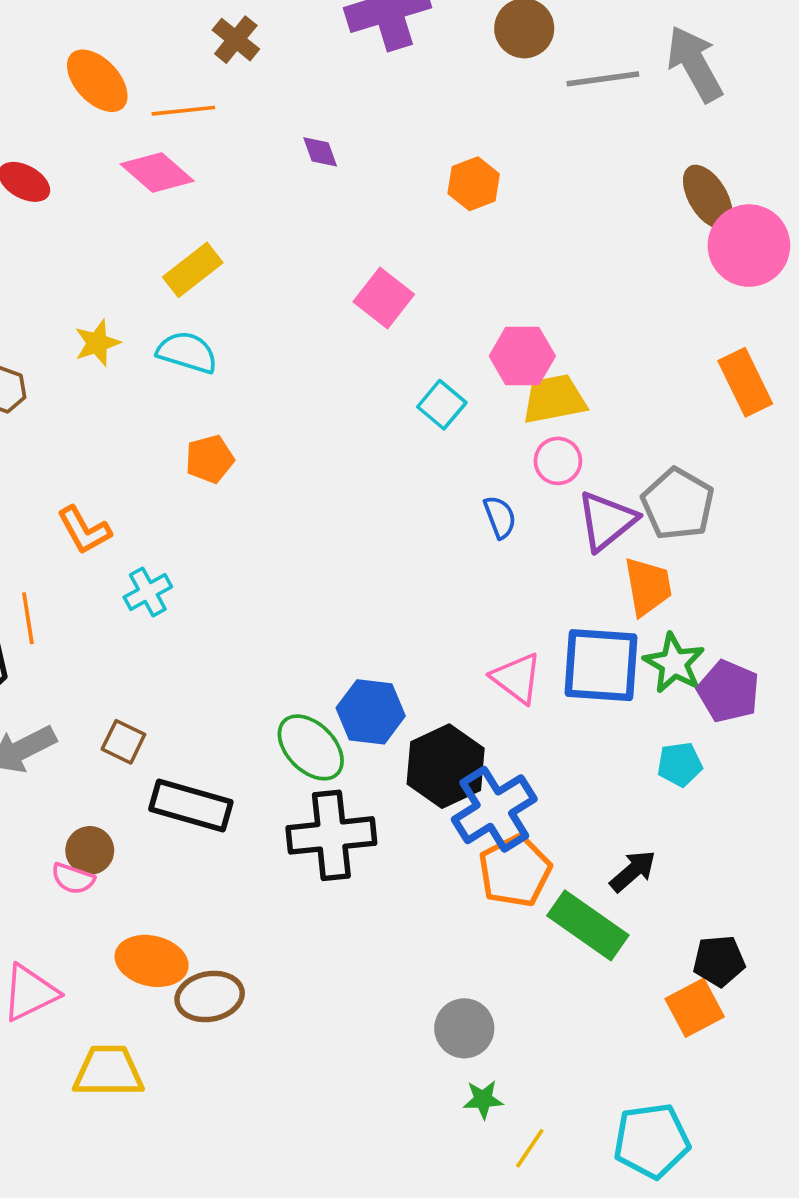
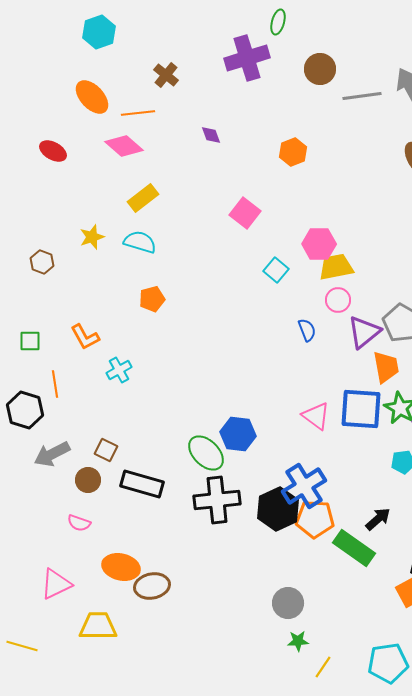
black hexagon: (446, 766) -> (278, 509), moved
brown circle: (90, 850) -> (88, 480), moved
orange pentagon: (515, 871) -> (315, 519), turned 30

